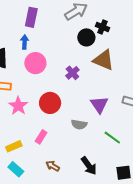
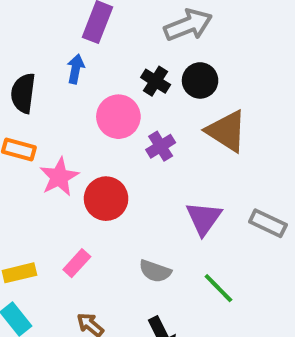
black cross: (103, 27) -> (156, 81), moved
pink circle: (35, 63) -> (118, 117), moved
pink star: (18, 106) -> (59, 177), moved
gray semicircle: (79, 124) -> (155, 271), moved

